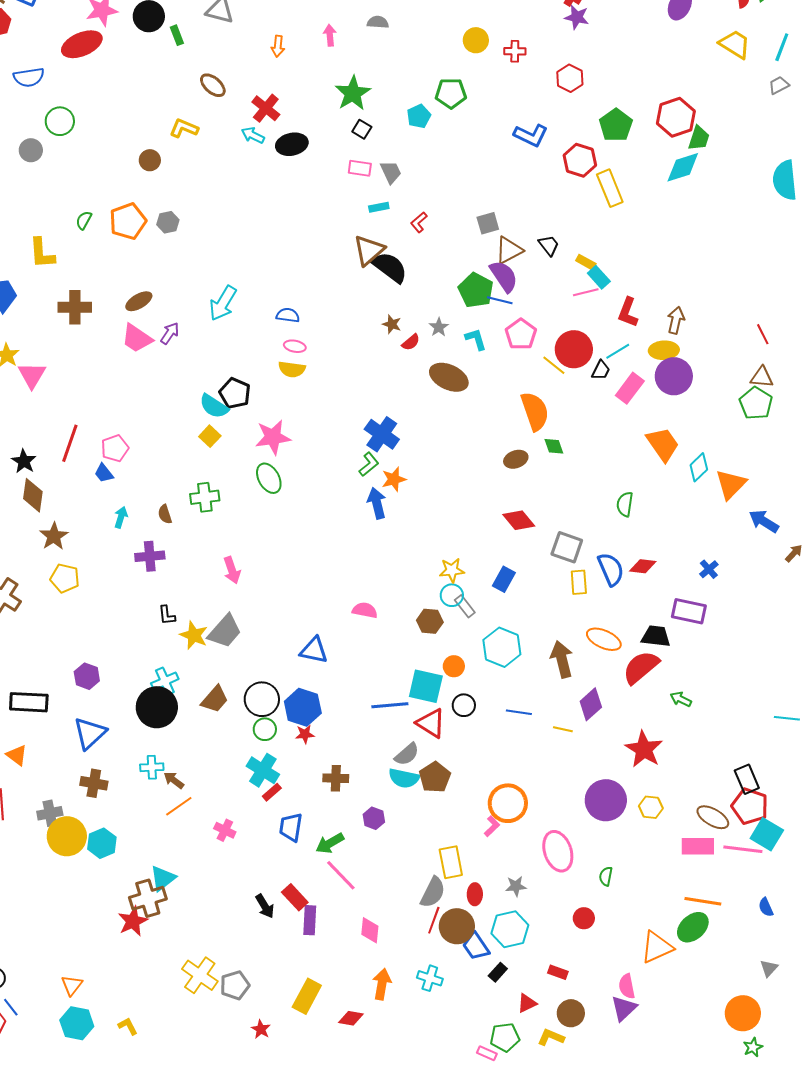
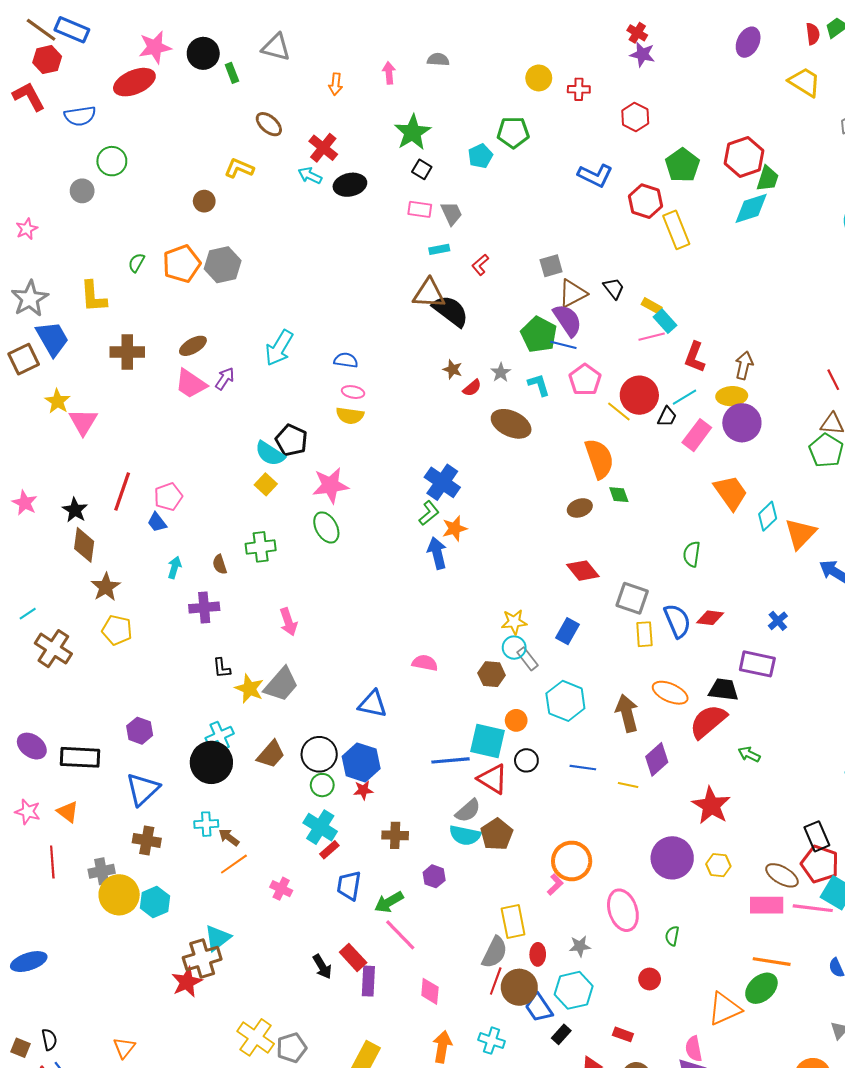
gray hexagon: (168, 222) -> (223, 265), size x1.6
brown triangle: (369, 250) -> (429, 293), turned 44

